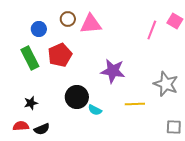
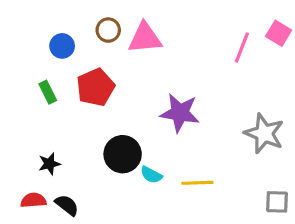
green rectangle: (30, 58) -> (48, 92), size x0.6
yellow line: (135, 104) -> (197, 183), moved
black semicircle: (42, 129) -> (67, 205), turned -119

